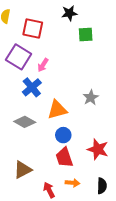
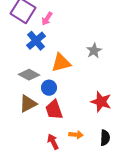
blue circle: (63, 135) -> (49, 88), moved
red trapezoid: (64, 157) -> (54, 110), moved
brown triangle: (23, 170) -> (28, 104), moved

